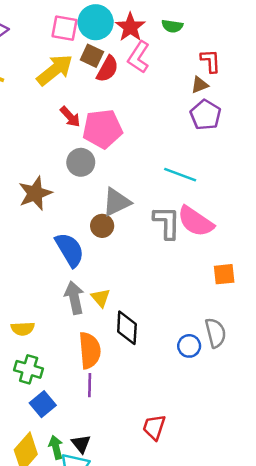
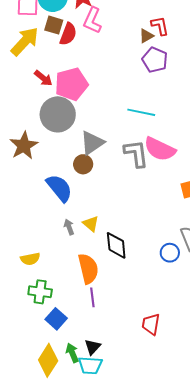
red L-shape: (210, 61) -> (160, 26), moved
gray circle: (81, 162) -> (58, 114), size x1.5
gray arrow: (74, 298) -> (69, 227), size x0.6
black triangle: (81, 444) -> (93, 347), turned 30

